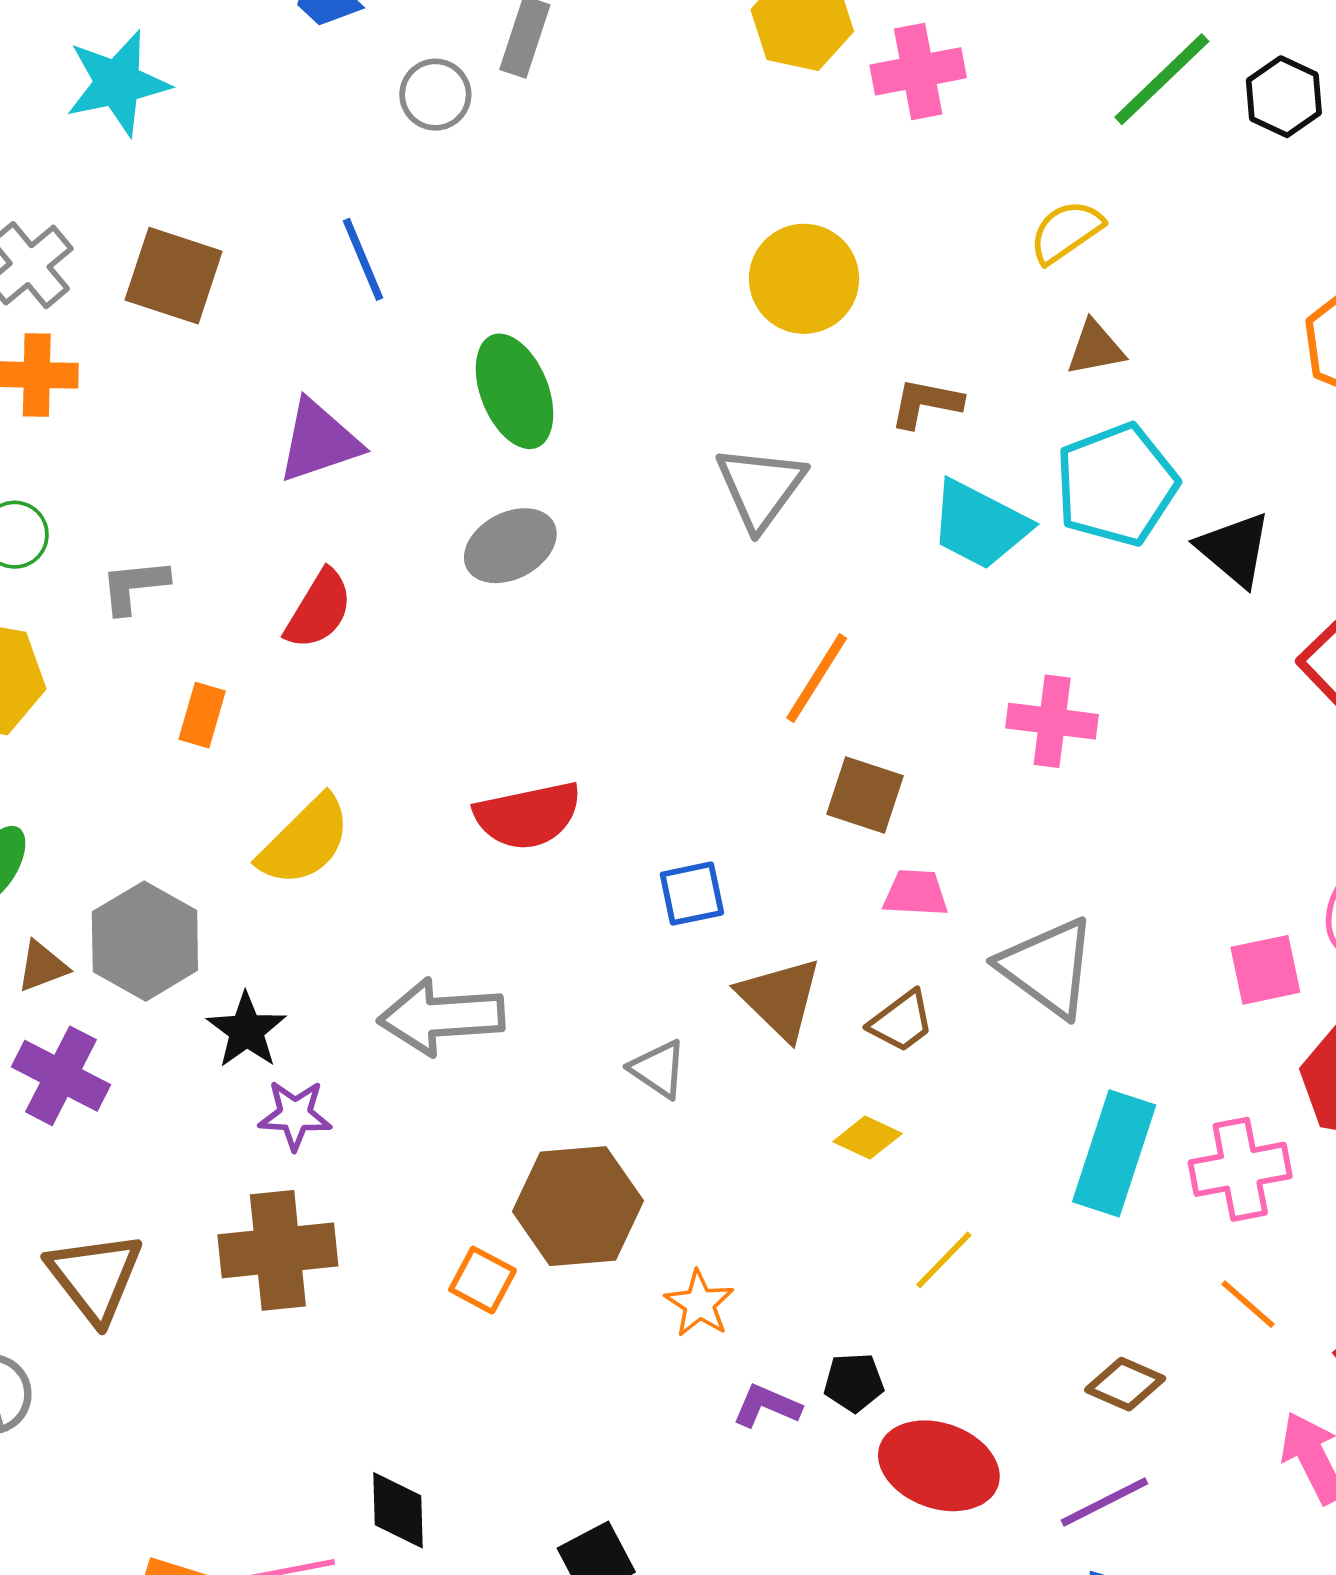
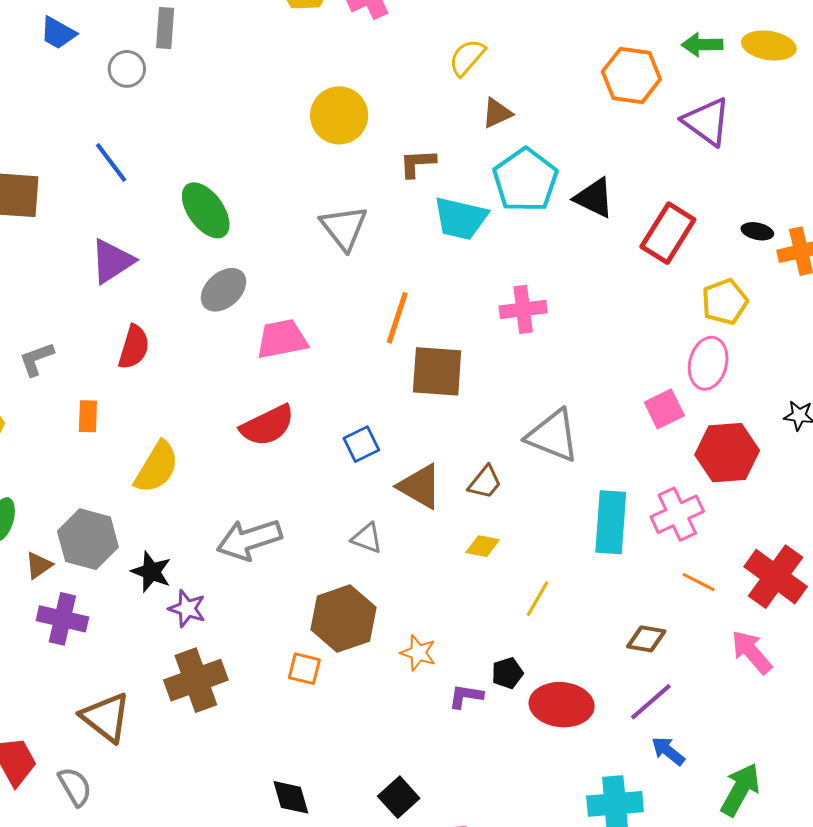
brown square: (865, 795) -> (437, 371), size x1.4
pink trapezoid: (916, 893) -> (282, 339), moved, size x1.5
purple star: (295, 1115) -> (187, 609), turned 30

